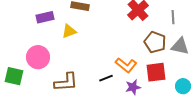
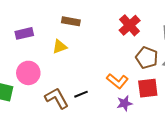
purple rectangle: (45, 17) -> (24, 33), moved
black line: (106, 78) -> (81, 94), moved
brown L-shape: (66, 82) -> (57, 98), turned -115

